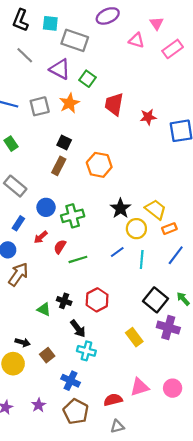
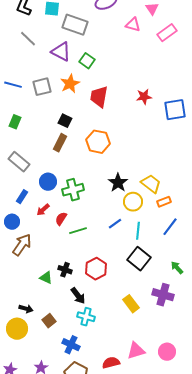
red trapezoid: (114, 104) -> (99, 97), moved
green rectangle: (11, 144) -> (15, 122), turned 56
black square: (156, 300) -> (139, 259), moved

